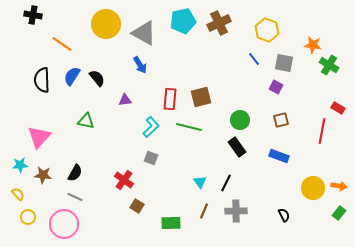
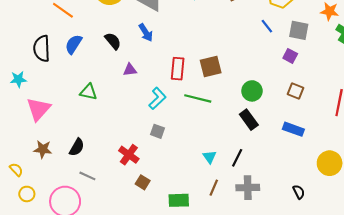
black semicircle: (97, 78) -> (113, 41), moved
brown square: (281, 120) -> (296, 91), turned 35
cyan star: (20, 165) -> (18, 79), moved
gray line: (75, 197) -> (87, 176), moved

